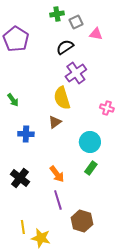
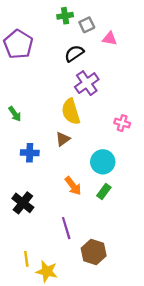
orange arrow: (57, 174) -> (73, 186), moved

